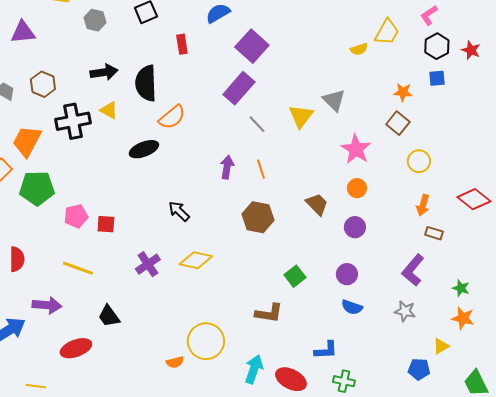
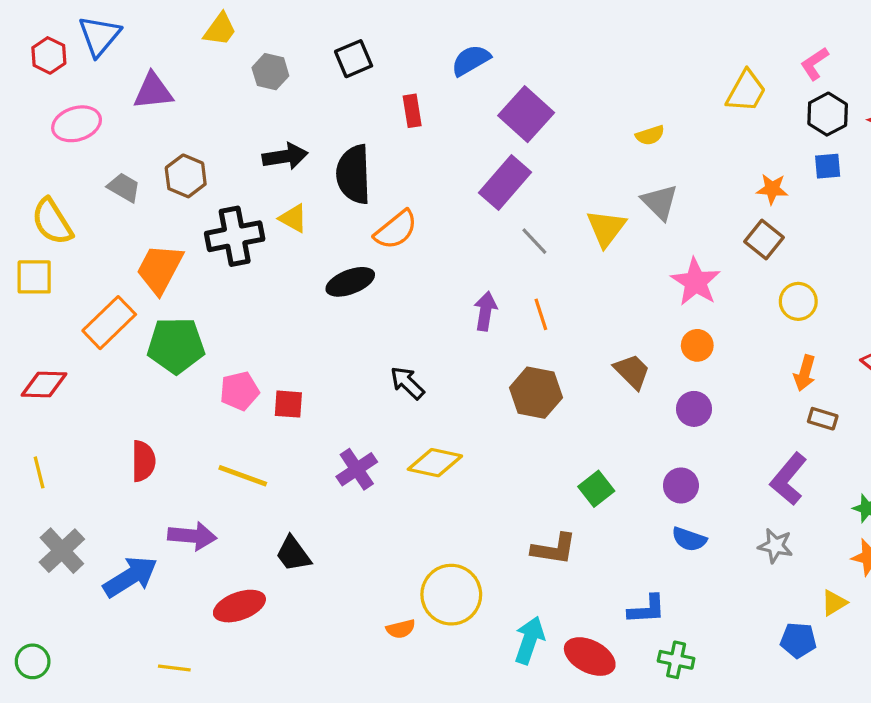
yellow semicircle: (359, 49) -> (650, 135), moved

